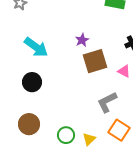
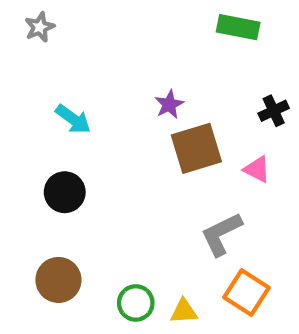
cyan arrow: (36, 47) -> (73, 119), size x0.7
yellow triangle: (89, 139) -> (184, 311), turned 40

